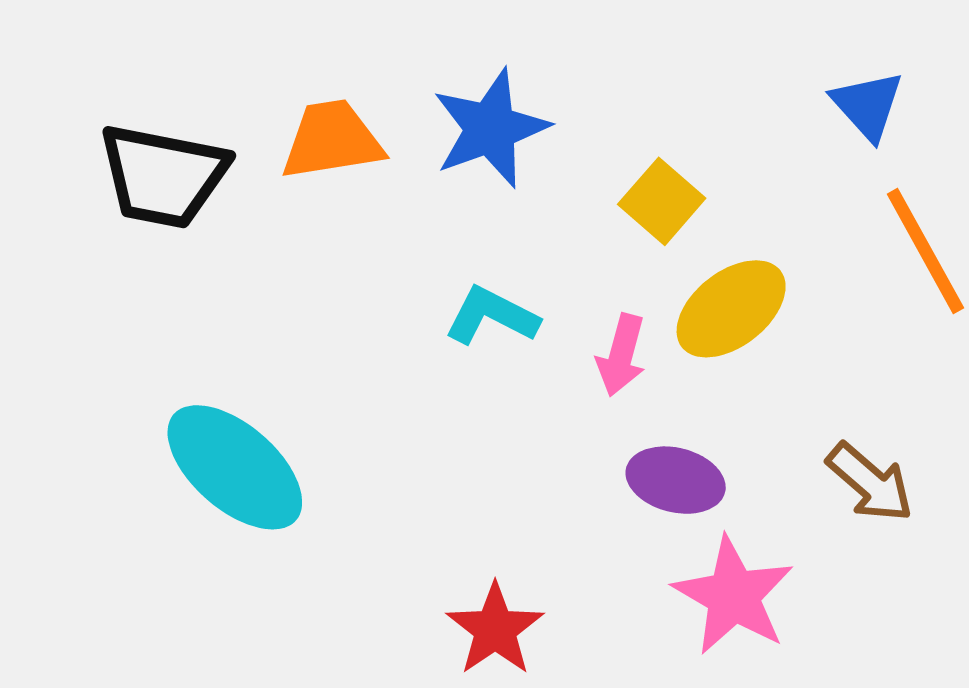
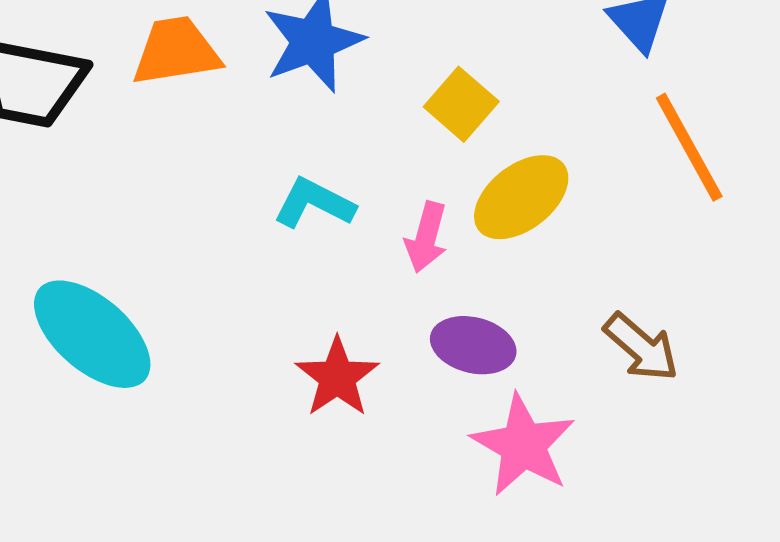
red star: (495, 629) -> (337, 377), moved

